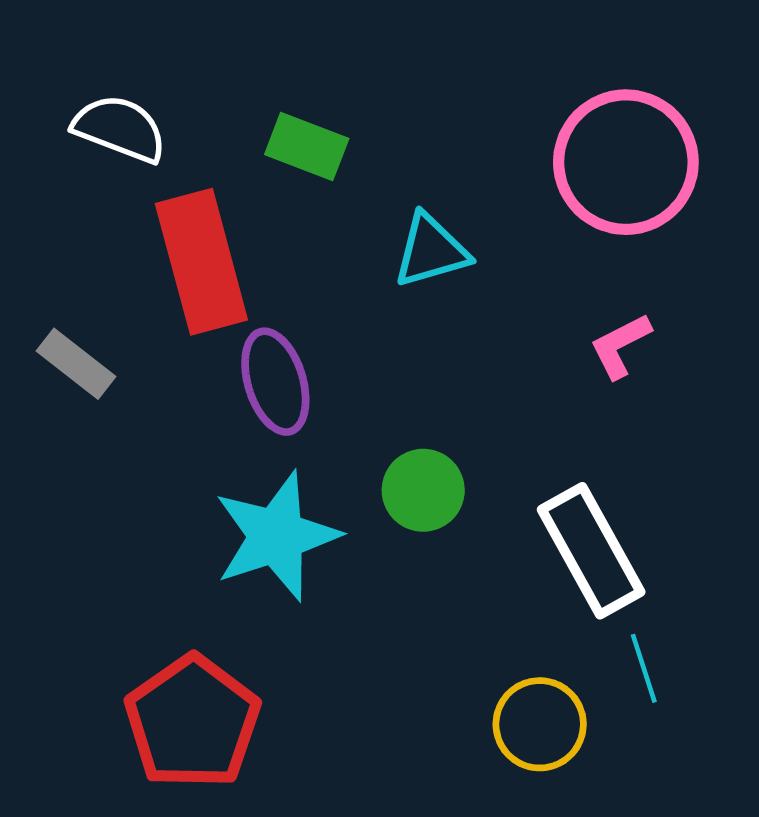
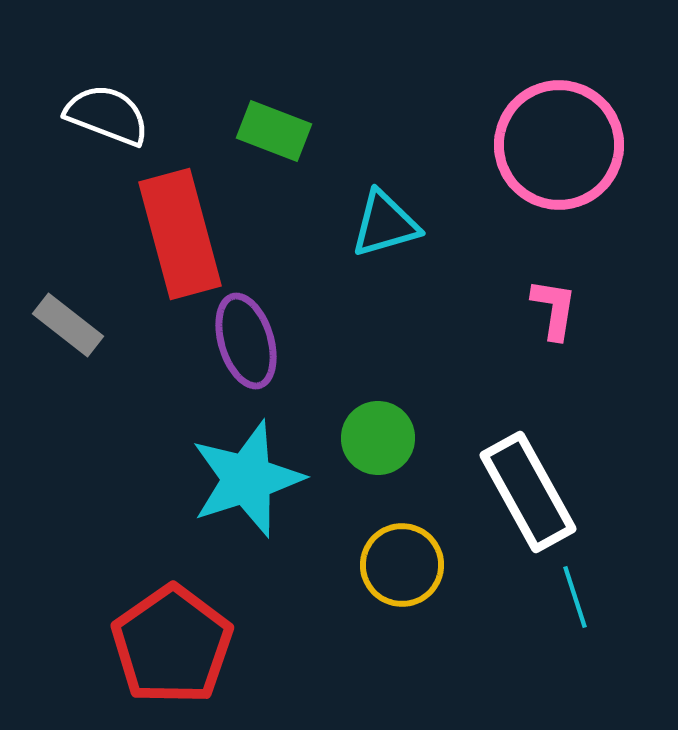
pink L-shape: (620, 346) -> (554, 309), turned 126
yellow circle: (540, 724) -> (402, 565), moved

